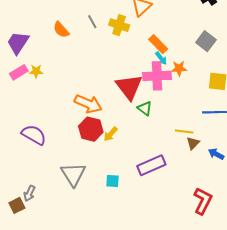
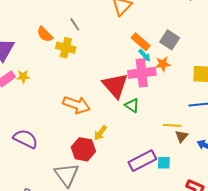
yellow cross: (119, 25) -> (66, 48), moved
gray square: (206, 41) -> (170, 40), moved
red hexagon: (91, 129) -> (83, 149), moved
cyan square: (112, 181) -> (164, 163), moved

